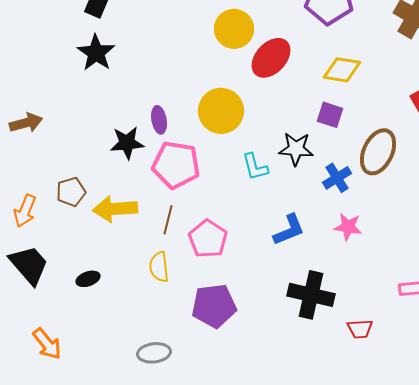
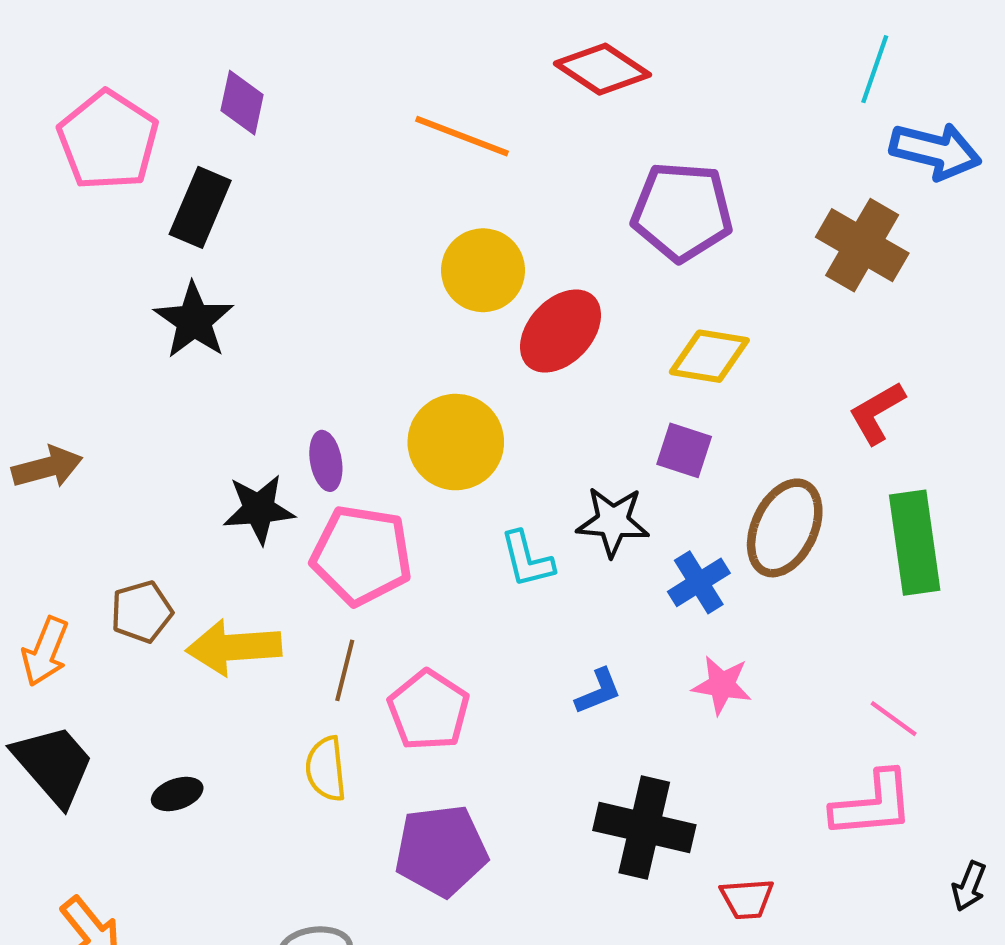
blue L-shape: (289, 230) -> (598, 691), size x0.7

